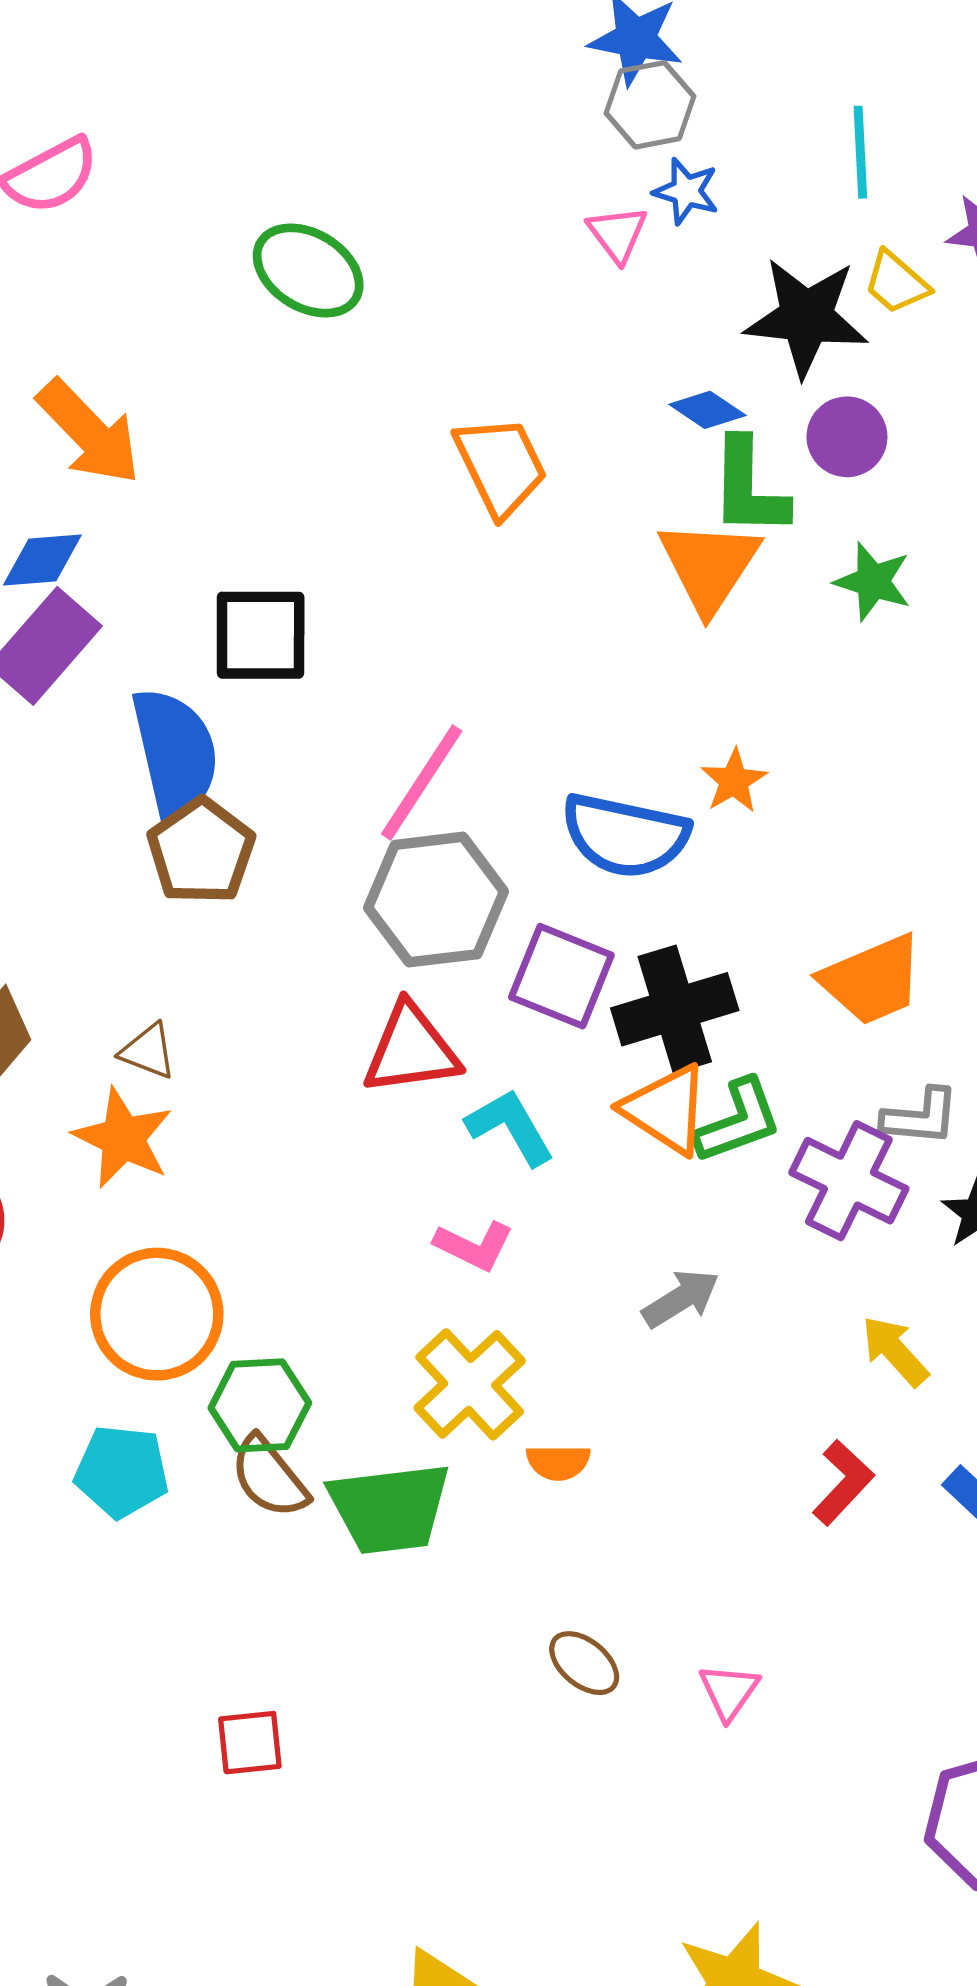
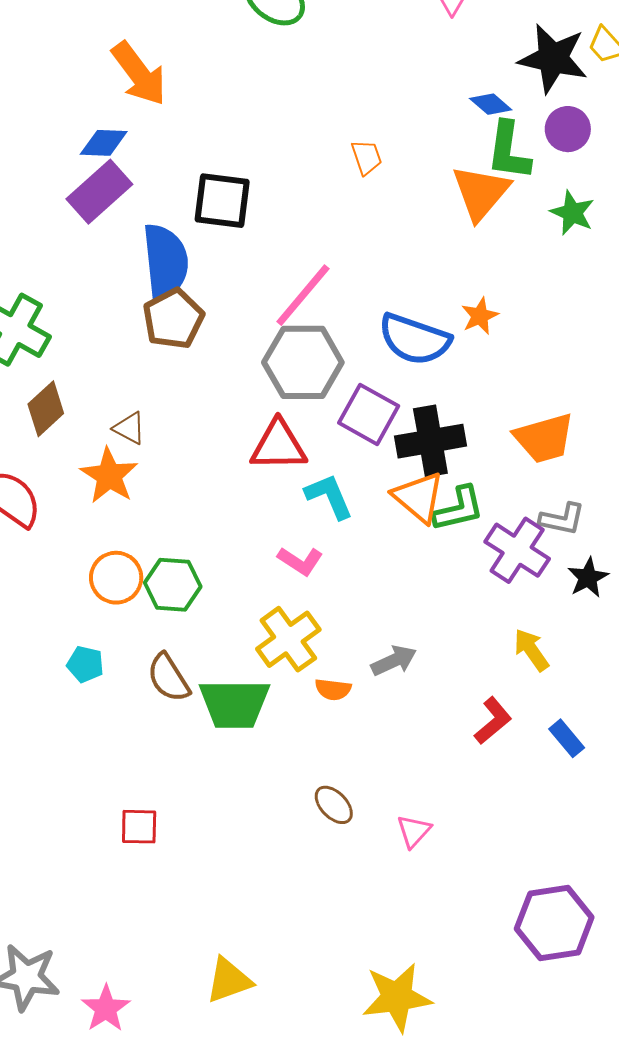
orange trapezoid: (501, 466) -> (366, 157), moved, size x0.6
gray arrow: (681, 1298) -> (394, 661), moved
orange circle: (157, 1314) -> (116, 578), size x0.7
green hexagon: (260, 1405) -> (173, 585), moved
cyan pentagon: (122, 1471) -> (85, 664), size x0.7

